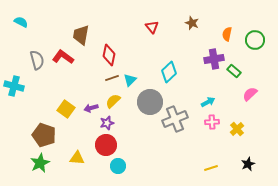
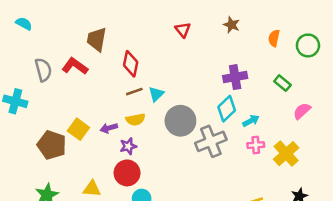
purple cross: (214, 59) -> (235, 77), moved
cyan diamond: (169, 72) -> (227, 109), moved
yellow semicircle: (113, 101) -> (136, 120), turned -147
yellow cross: (237, 129) -> (286, 154), size x1.5
brown pentagon: (44, 135) -> (52, 145), moved

